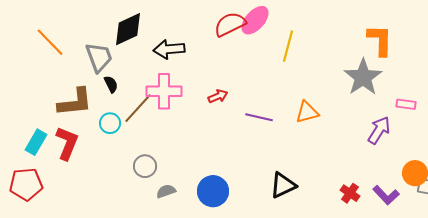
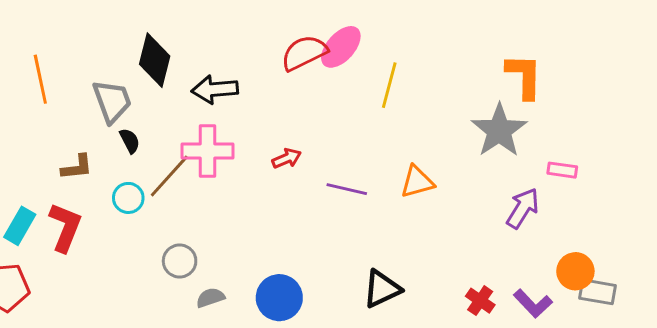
black diamond: (128, 29) -> (155, 60), turned -51
orange line: (50, 42) -> (40, 79), turned 32
brown L-shape: (75, 102) -> (77, 167), size x0.6

